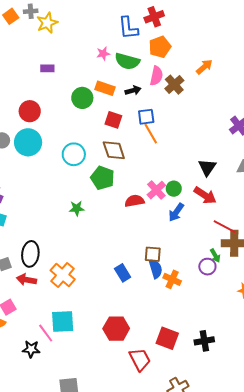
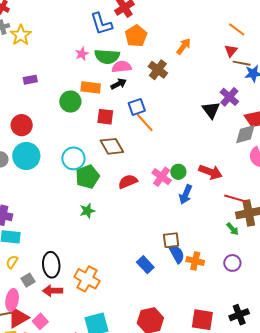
pink semicircle: (156, 76) -> (122, 67), moved, turned -96
black triangle: (207, 167) -> (211, 110), moved
green pentagon: (103, 178) -> (87, 177), moved, turned -30
red semicircle: (134, 201) -> (128, 182), moved
purple circle: (207, 267) -> (232, 263), moved

